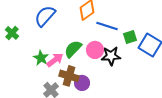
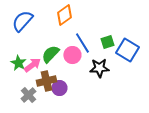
blue line: (107, 26) -> (82, 43), moved, turned 40
black star: (111, 56) -> (99, 68), moved
brown cross: (69, 76) -> (46, 81), turned -30

